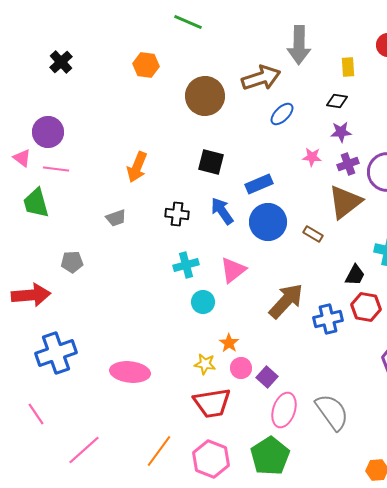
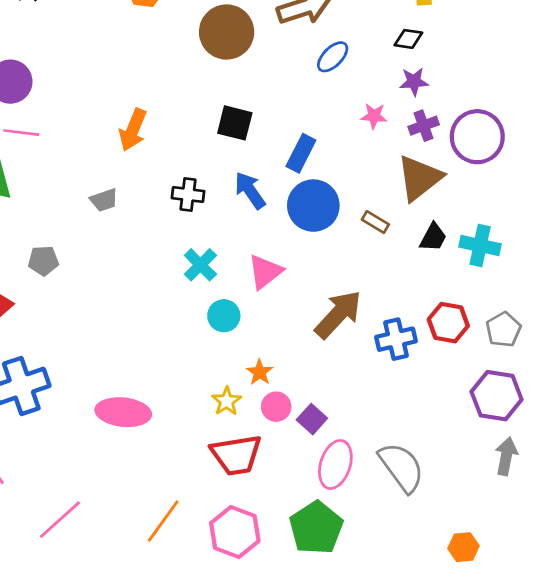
blue rectangle: (259, 184) -> (301, 153), turned -40
cyan cross: (186, 265) -> (200, 265), turned -30
black trapezoid: (355, 275) -> (433, 237), moved
yellow star: (205, 364) -> (227, 401), turned 30

